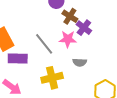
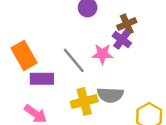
brown cross: (70, 16) -> (127, 24), moved, turned 35
gray semicircle: (80, 62) -> (110, 95), moved, size x1.5

